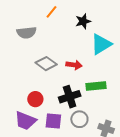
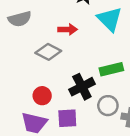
cyan triangle: (101, 44) -> (110, 19), turned -35
red arrow: (74, 65) -> (68, 29), moved
gray circle: (79, 119) -> (108, 106), moved

